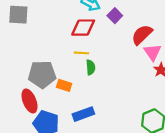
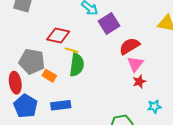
purple square: (115, 16) -> (109, 23), size x1.5
red diamond: (83, 28) -> (58, 35), moved
green semicircle: (91, 67) -> (77, 65), size x1.6

